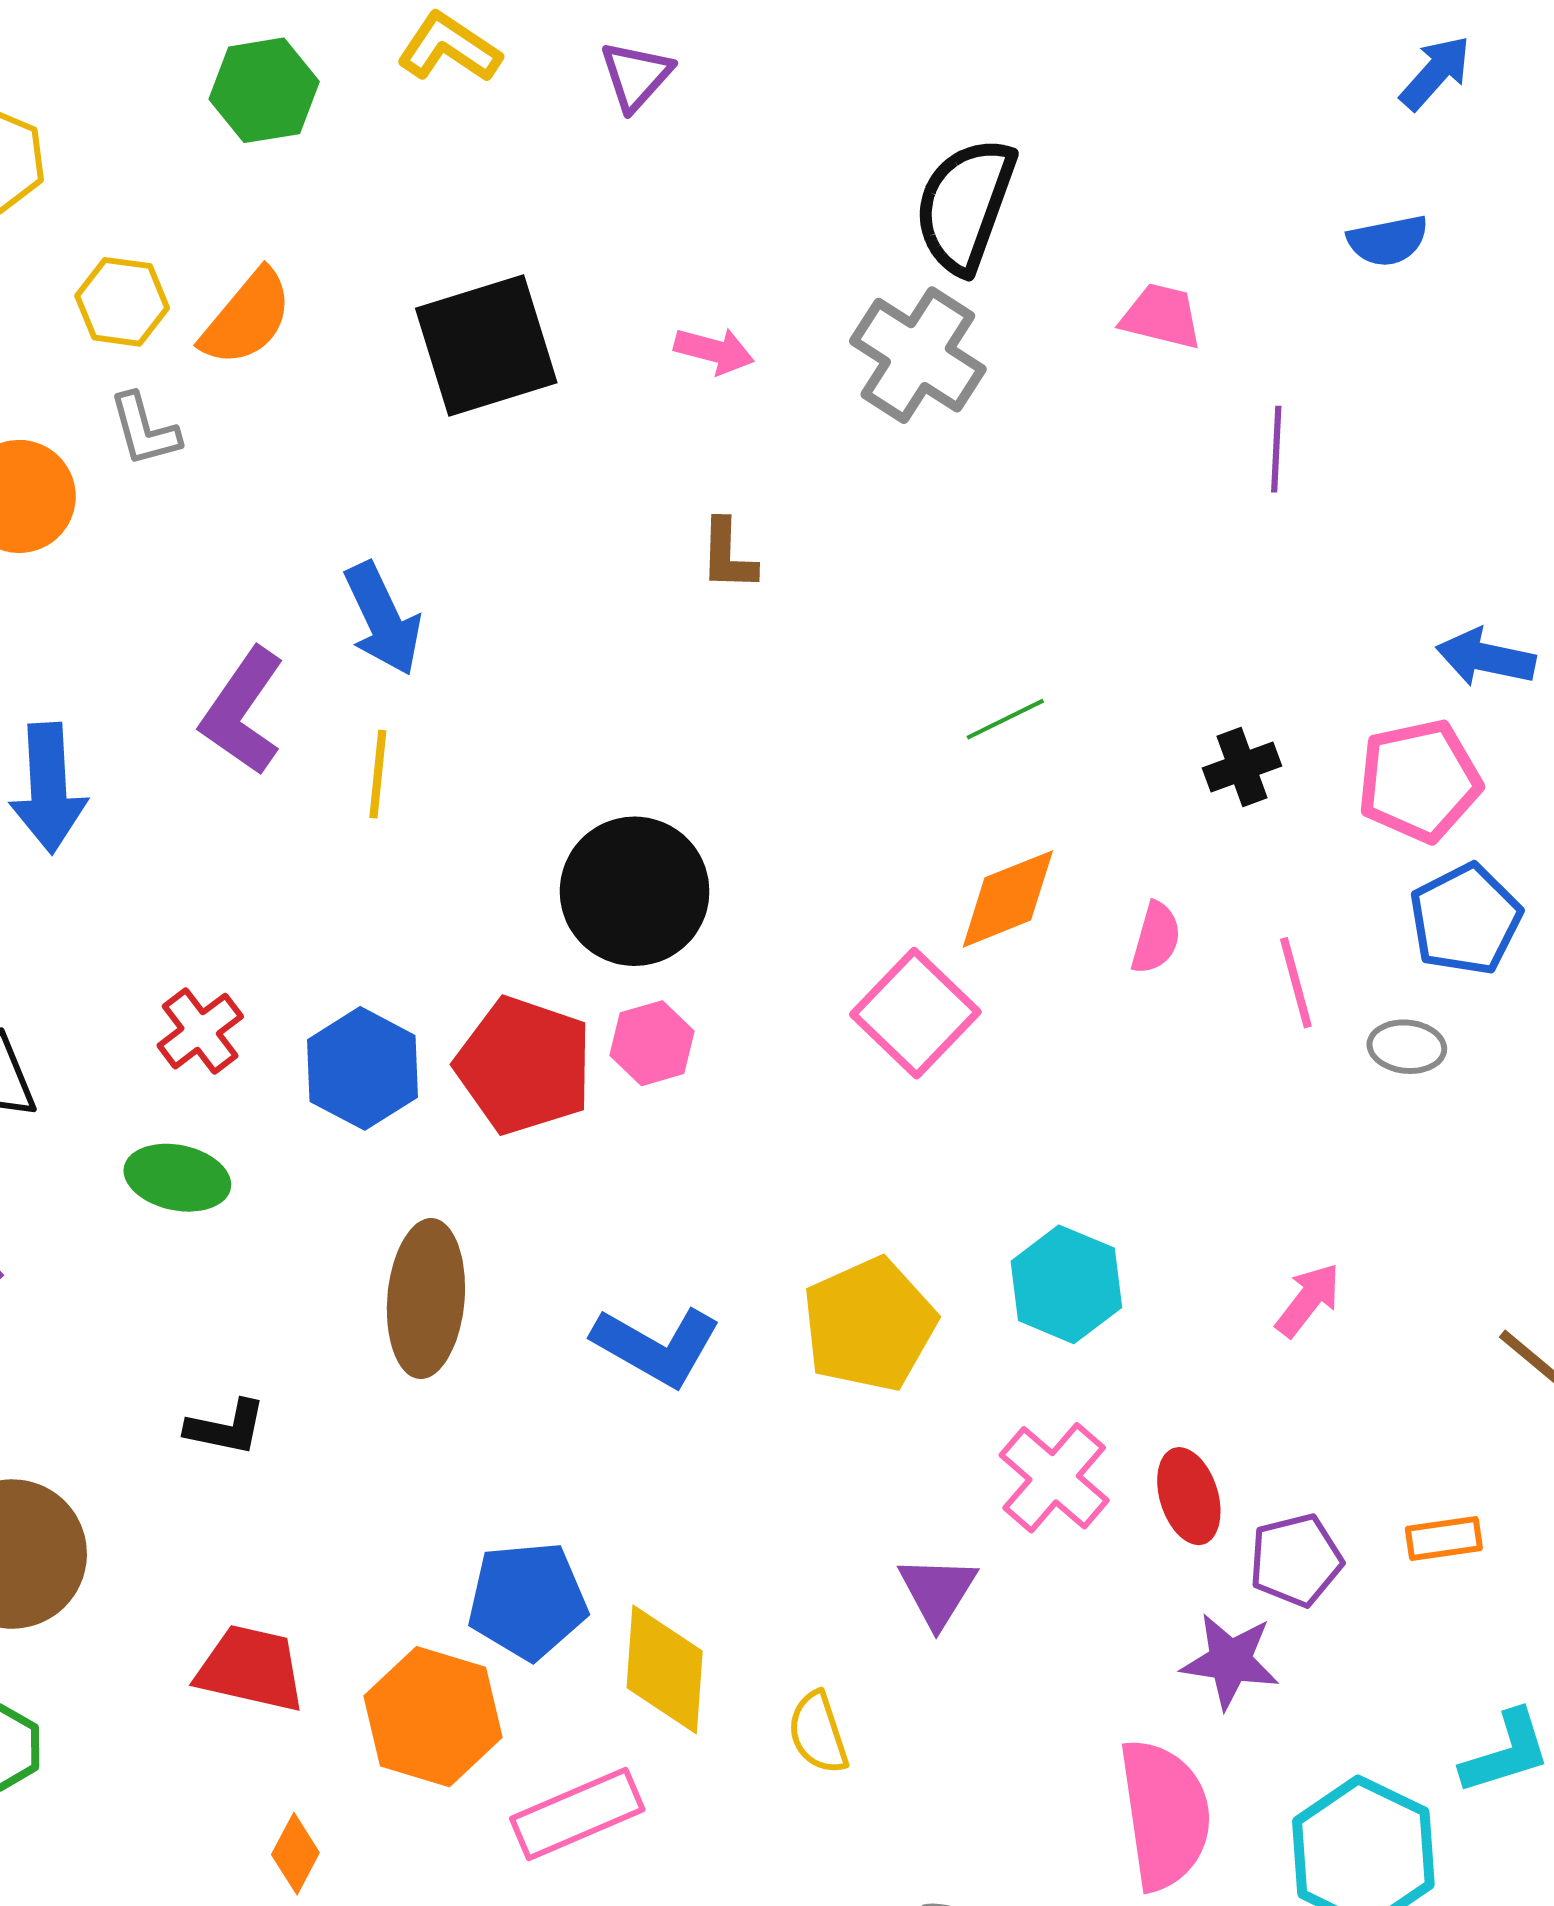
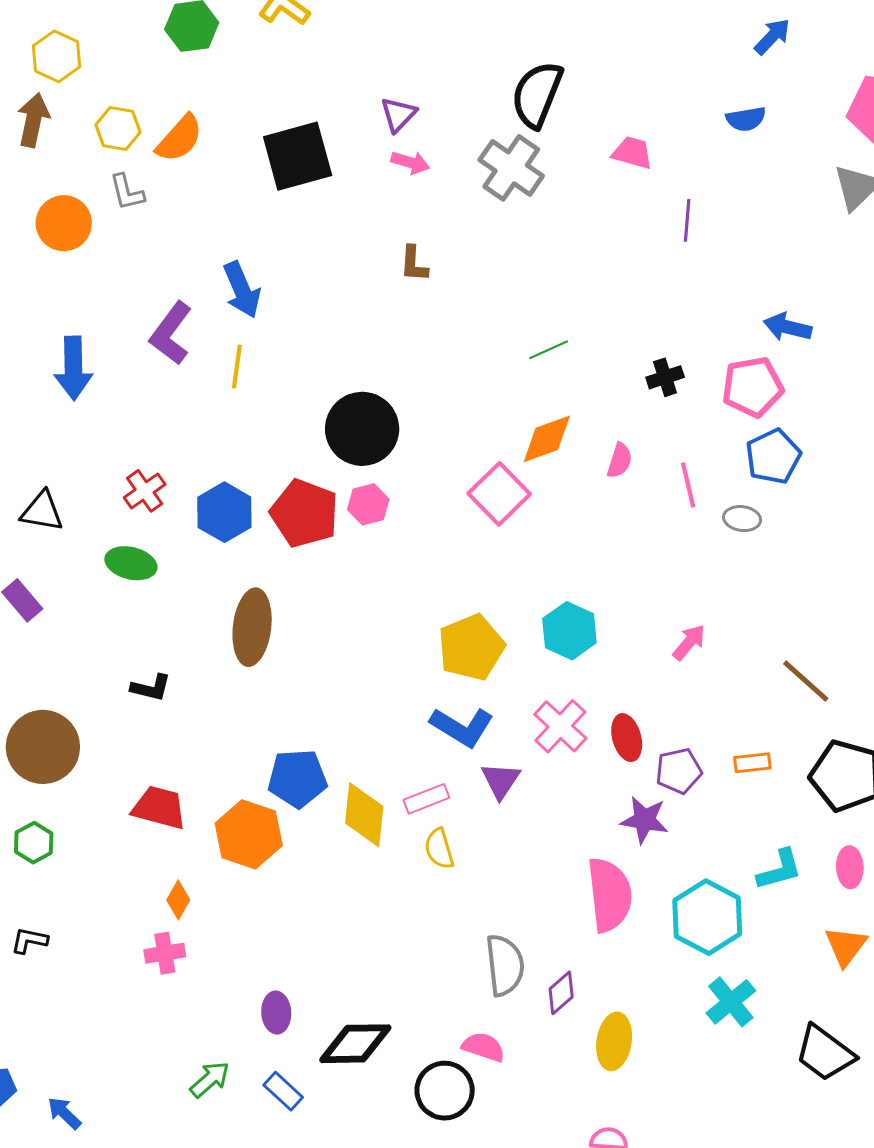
purple triangle: (636, 76) -> (398, 115), moved
blue L-shape: (657, 1346) -> (462, 727), moved
pink rectangle: (577, 1814) -> (426, 799), moved, size x0.7

